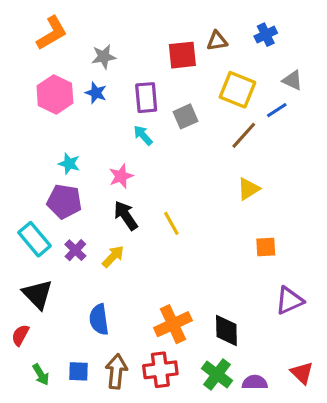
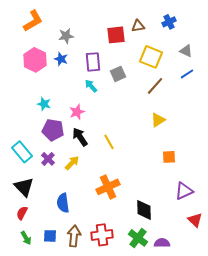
blue line: (277, 110) -> (187, 74), moved
purple pentagon: (64, 201) -> (53, 130), moved
orange cross: (173, 324) -> (108, 187), moved
red semicircle: (20, 335) -> (22, 213), moved
red triangle: (302, 373) -> (195, 220), moved

